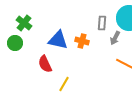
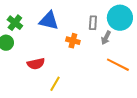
blue triangle: (58, 40) -> (49, 21), moved
red semicircle: (45, 64) -> (36, 64), turned -78

